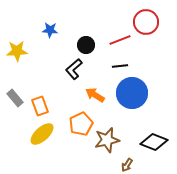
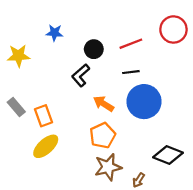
red circle: (146, 22) -> (173, 29), moved
orange pentagon: (81, 124) -> (103, 135), moved
brown star: (107, 140) -> (108, 167), moved

